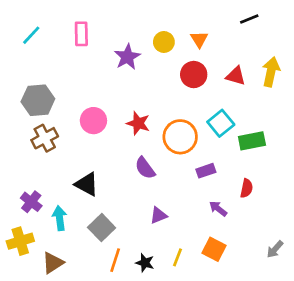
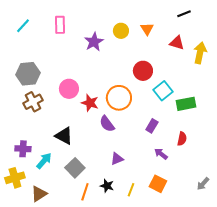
red circle: (194, 75) -> (143, 71), moved
red triangle: (236, 76) -> (177, 43), moved
red star: (138, 123) -> (90, 103), moved
orange circle: (180, 137) -> (119, 98), moved
purple rectangle: (206, 171) -> (152, 126), turned -40
purple cross: (31, 202) -> (23, 149), turned -35
cyan arrow: (60, 218) -> (44, 161), turned 48
black star: (145, 263) -> (107, 186), moved

